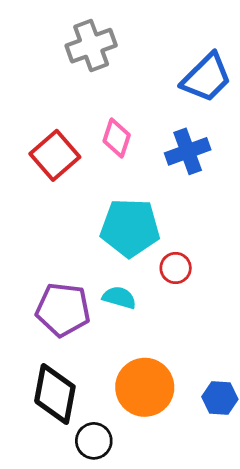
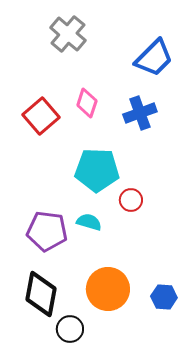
gray cross: (91, 46) -> (68, 34), turned -30

